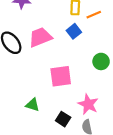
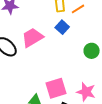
pink square: (61, 76) -> (56, 88), moved

